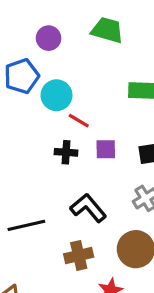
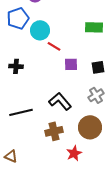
black cross: (66, 152) -> (16, 66), moved

